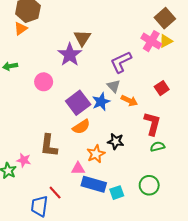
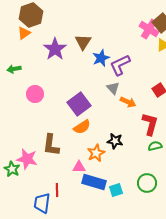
pink cross: (151, 41) -> (149, 29), moved
purple star: (70, 55) -> (55, 49), moved
pink circle: (44, 82) -> (35, 94), moved
blue star: (101, 102) -> (101, 58), moved
pink star: (24, 160) -> (27, 159), size x1.5
red line: (55, 193) -> (57, 190), turned 40

